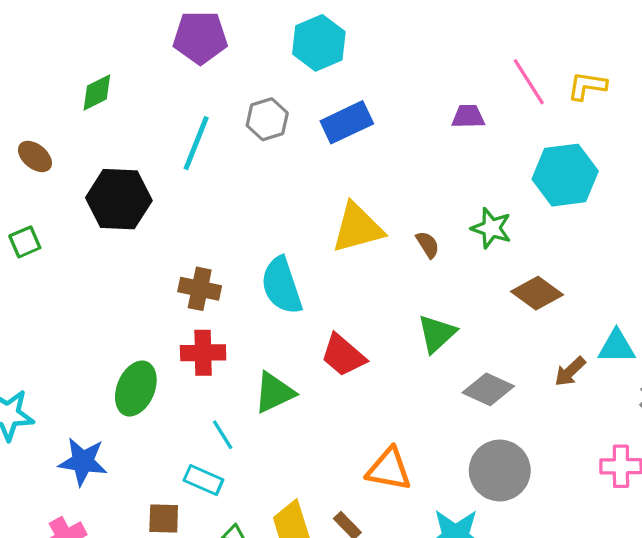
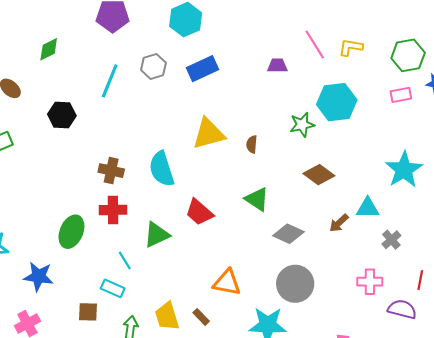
black hexagon: (119, 199) -> (62, 115), size x0.7
green star: (491, 228) -> (302, 125), moved, turned -30
brown semicircle: (428, 245) -> (252, 144), turned -144
green triangle: (437, 334) -> (257, 199), turned -44

